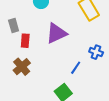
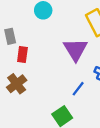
purple triangle: (56, 33) -> (76, 50), moved, turned -40

